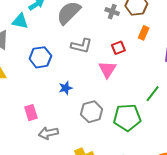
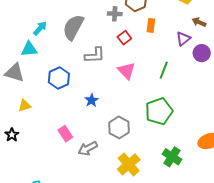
red square: (118, 48) -> (124, 38), moved
green line: (153, 94) -> (164, 70), moved
gray hexagon: (92, 112) -> (119, 127), moved

